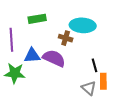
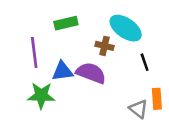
cyan ellipse: (83, 25) -> (126, 28), turned 35
black line: (95, 65) -> (145, 62), moved

